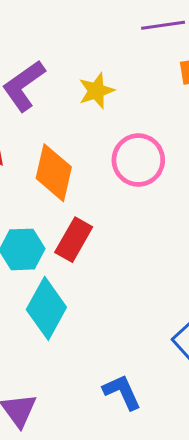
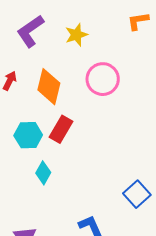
cyan diamond: (46, 308) -> (43, 173), size x0.6

